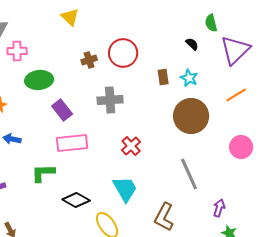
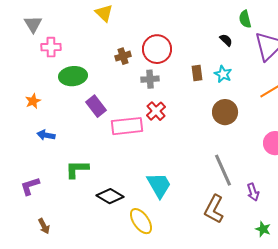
gray cross: (110, 100) -> (150, 79), moved, size x0.7
brown circle: (191, 116) -> (225, 112), size x0.7
pink rectangle: (72, 143) -> (127, 126), moved
red cross: (131, 146) -> (156, 111), moved
purple arrow: (219, 208) -> (253, 192), moved, turned 144
brown L-shape: (164, 217) -> (214, 209), moved

